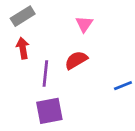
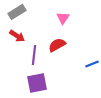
red arrow: (23, 48) -> (17, 36), turned 133

